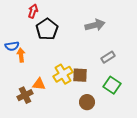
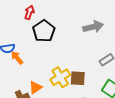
orange arrow: (21, 55) -> (17, 58), turned -32
orange triangle: (39, 84) -> (36, 88), turned -40

